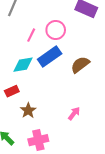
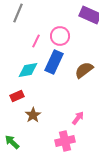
blue rectangle: (50, 56) -> (54, 62), turned -30
pink cross: (38, 140) -> (65, 141), moved

